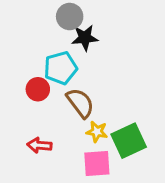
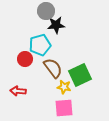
green square: (129, 141) -> (80, 75), moved
red arrow: (39, 145) -> (18, 91), moved

